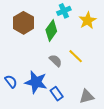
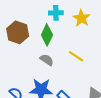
cyan cross: (64, 11) -> (56, 13), turned 32
gray semicircle: (56, 61) -> (47, 60), moved

